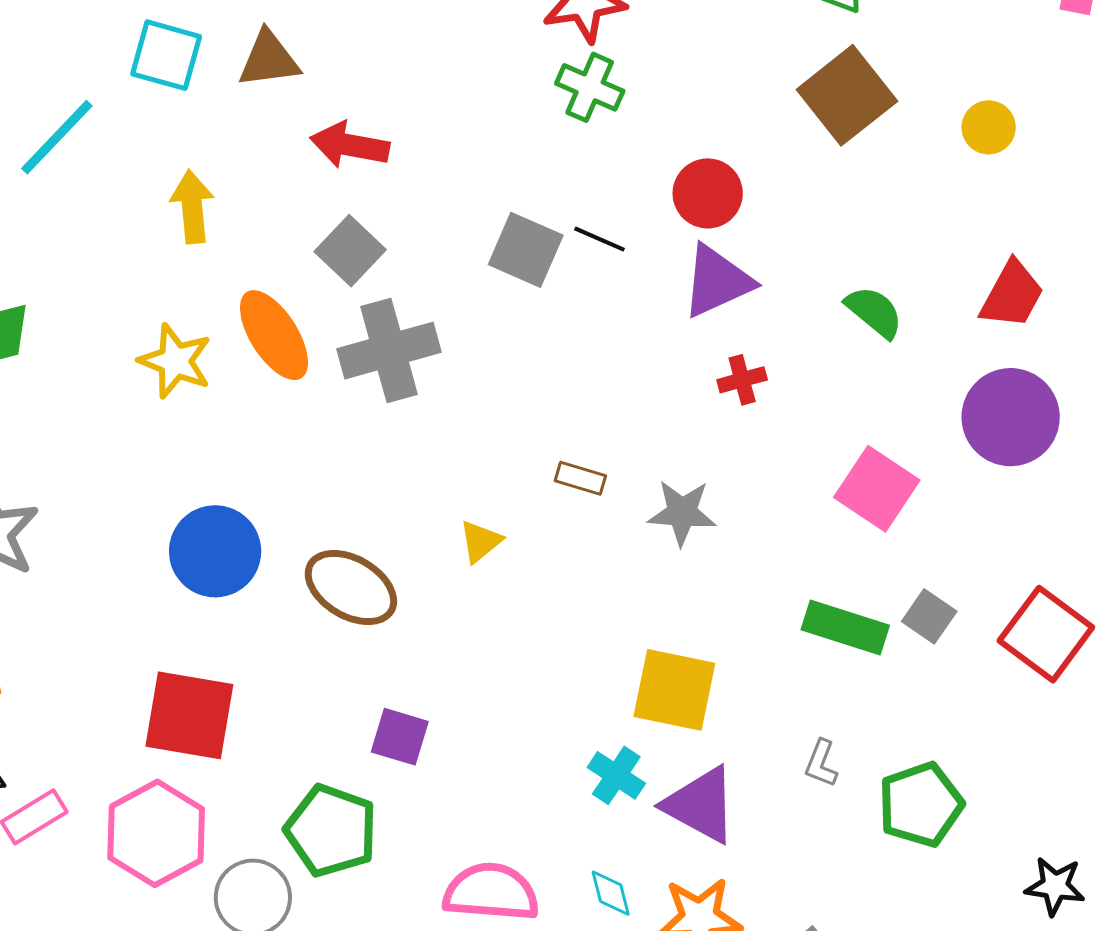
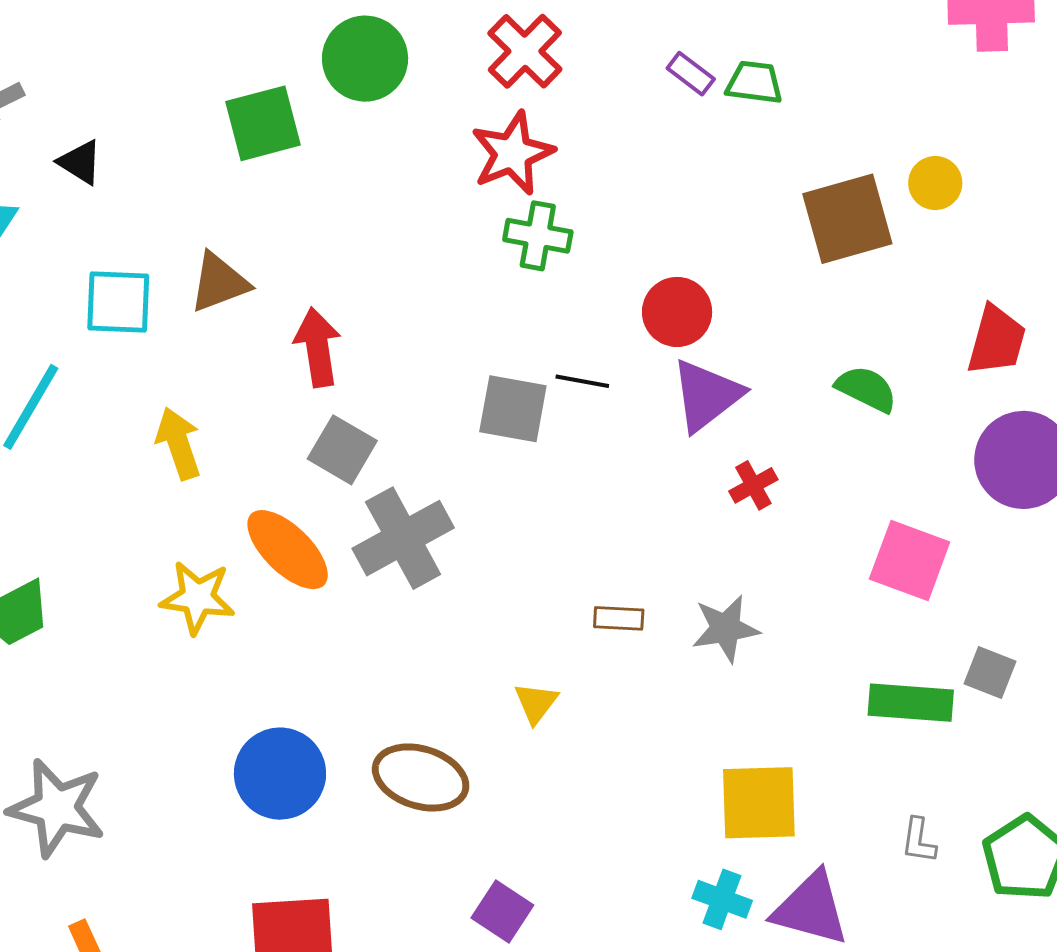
brown square: (847, 95) -> (847, 219), moved, turned 36
red arrow: (350, 145) -> (318, 347), turned 84
purple square: (400, 737) -> (502, 911), turned 30

